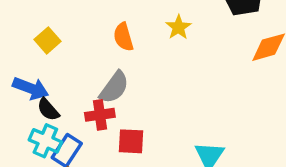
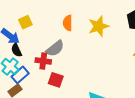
yellow star: (178, 27) -> (99, 26), size x1.5
yellow square: (47, 40) -> (25, 22), moved

